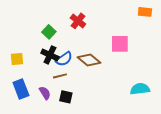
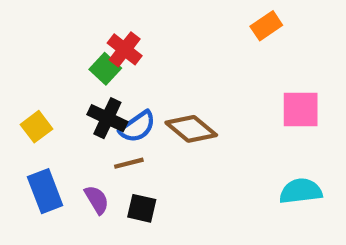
orange rectangle: (145, 12) -> (266, 26), moved, turned -40
red cross: (78, 21) -> (125, 49), moved
pink square: (120, 44) -> (301, 110), moved
yellow square: (17, 59) -> (37, 127), turned -32

